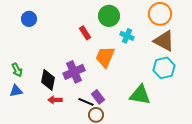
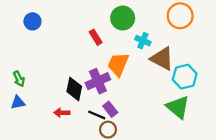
brown triangle: (164, 41) -> (162, 59), moved
purple cross: (74, 72) -> (98, 81), moved
black diamond: (48, 80) -> (74, 89), moved
green triangle: (140, 95) -> (178, 107), moved, turned 30

